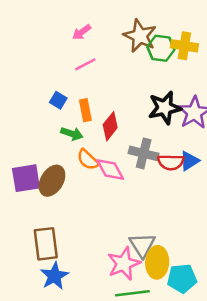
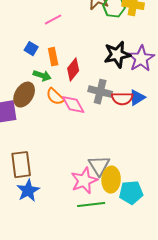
brown ellipse: (52, 181) -> (24, 95), moved

